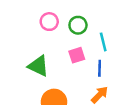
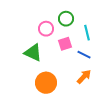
pink circle: (49, 22) -> (46, 29), moved
blue line: (100, 68) -> (84, 55), turned -64

